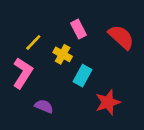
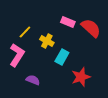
pink rectangle: (79, 29) -> (68, 22), moved, turned -40

